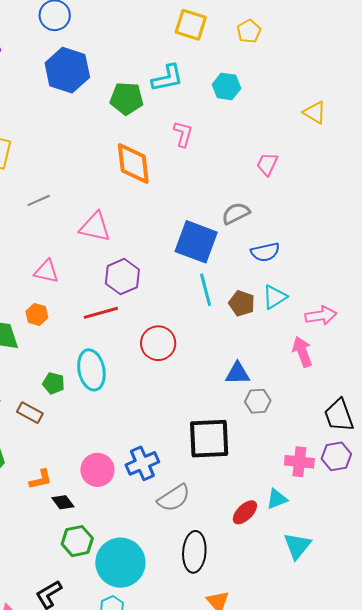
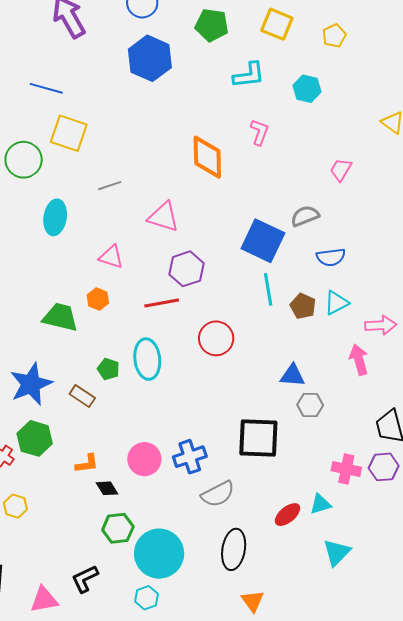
green pentagon: (127, 99) -> (212, 25), moved

